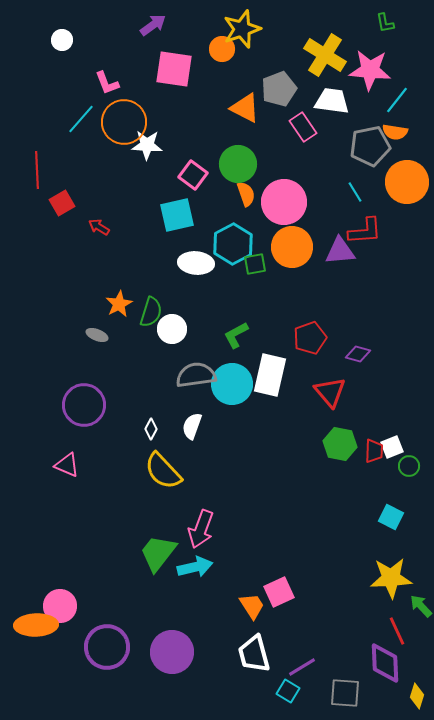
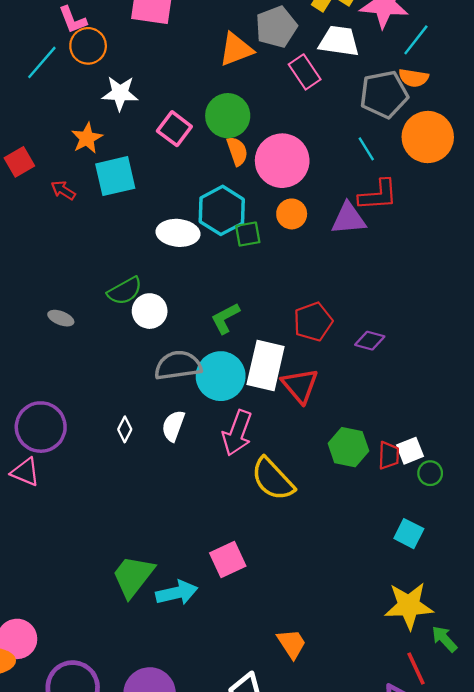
orange triangle: (245, 108) -> (236, 49), turned -48
orange circle: (124, 122) -> (88, 46), moved, size x0.7
cyan square: (177, 215) -> (115, 176), moved
orange circle: (292, 247) -> (292, 214), size x0.6
orange star: (119, 304) -> (87, 138), moved
green semicircle: (151, 312) -> (125, 291), turned 44
red triangle: (330, 392) -> (300, 386), moved
purple circle: (84, 405) -> (41, 427), moved
yellow semicircle: (163, 471) -> (273, 479), moved
pink arrow: (201, 529) -> (237, 433), moved
pink square: (279, 592) -> (228, 560), moved
orange trapezoid: (252, 606) -> (292, 644), moved

